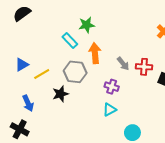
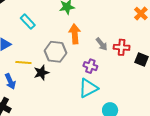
cyan rectangle: (70, 41) -> (28, 22), moved
yellow line: (42, 74) -> (23, 62), moved, turned 35
cyan triangle: (109, 110) -> (88, 88), size x1.5

